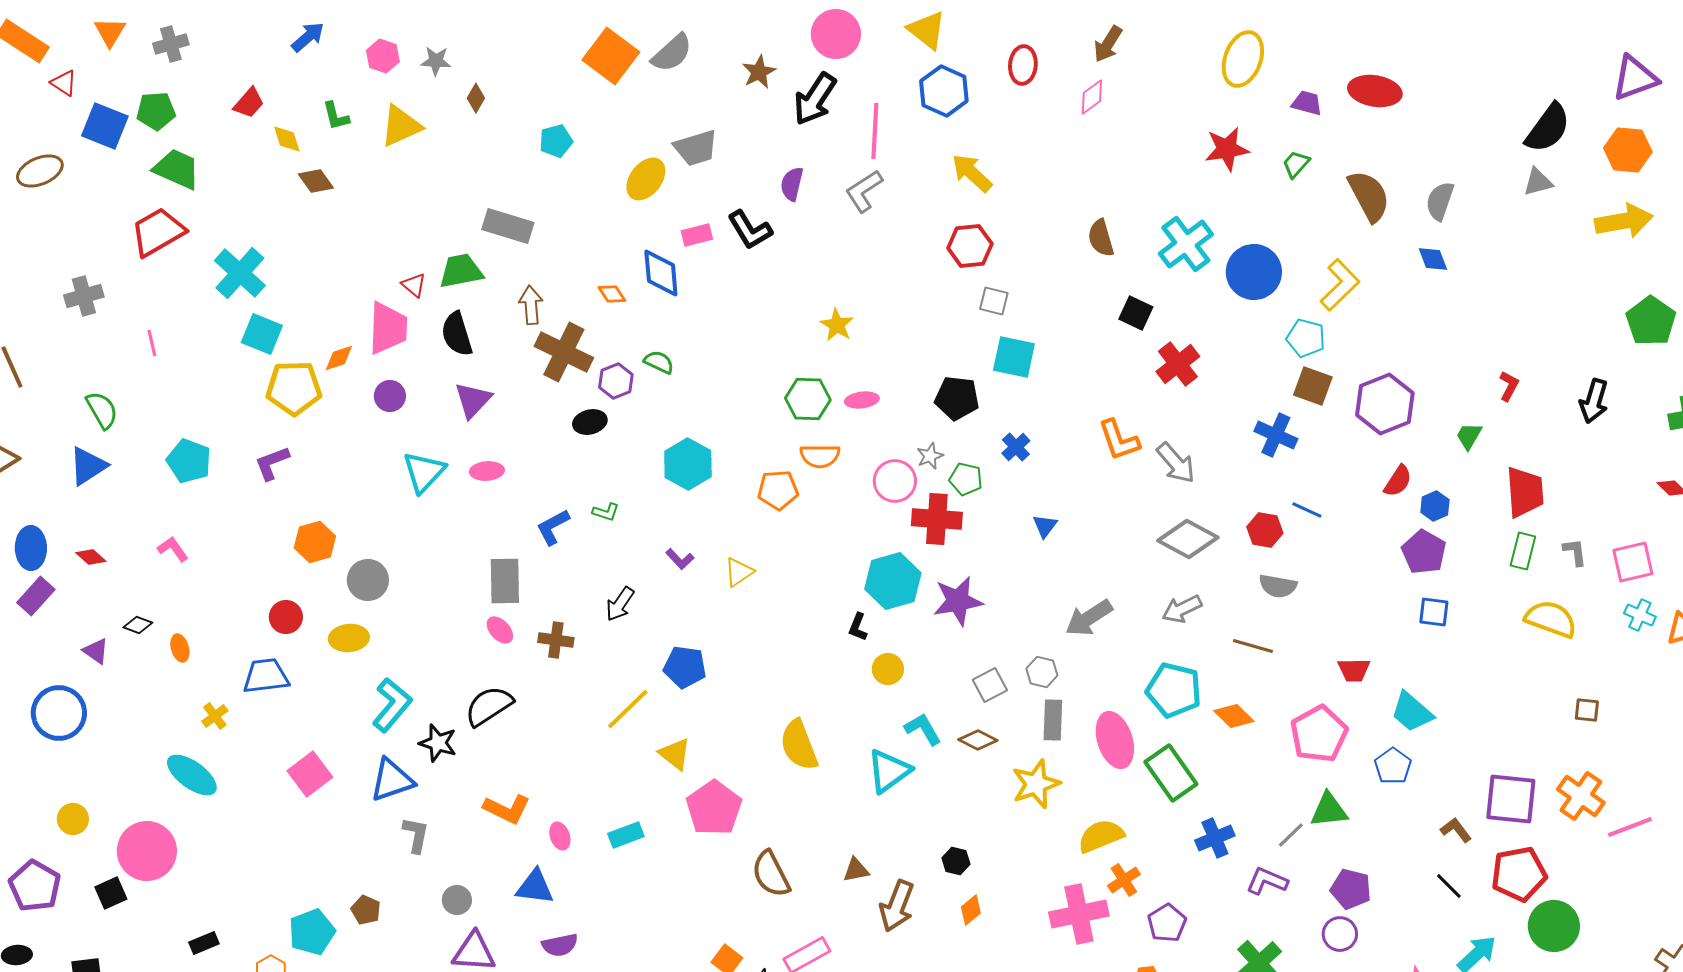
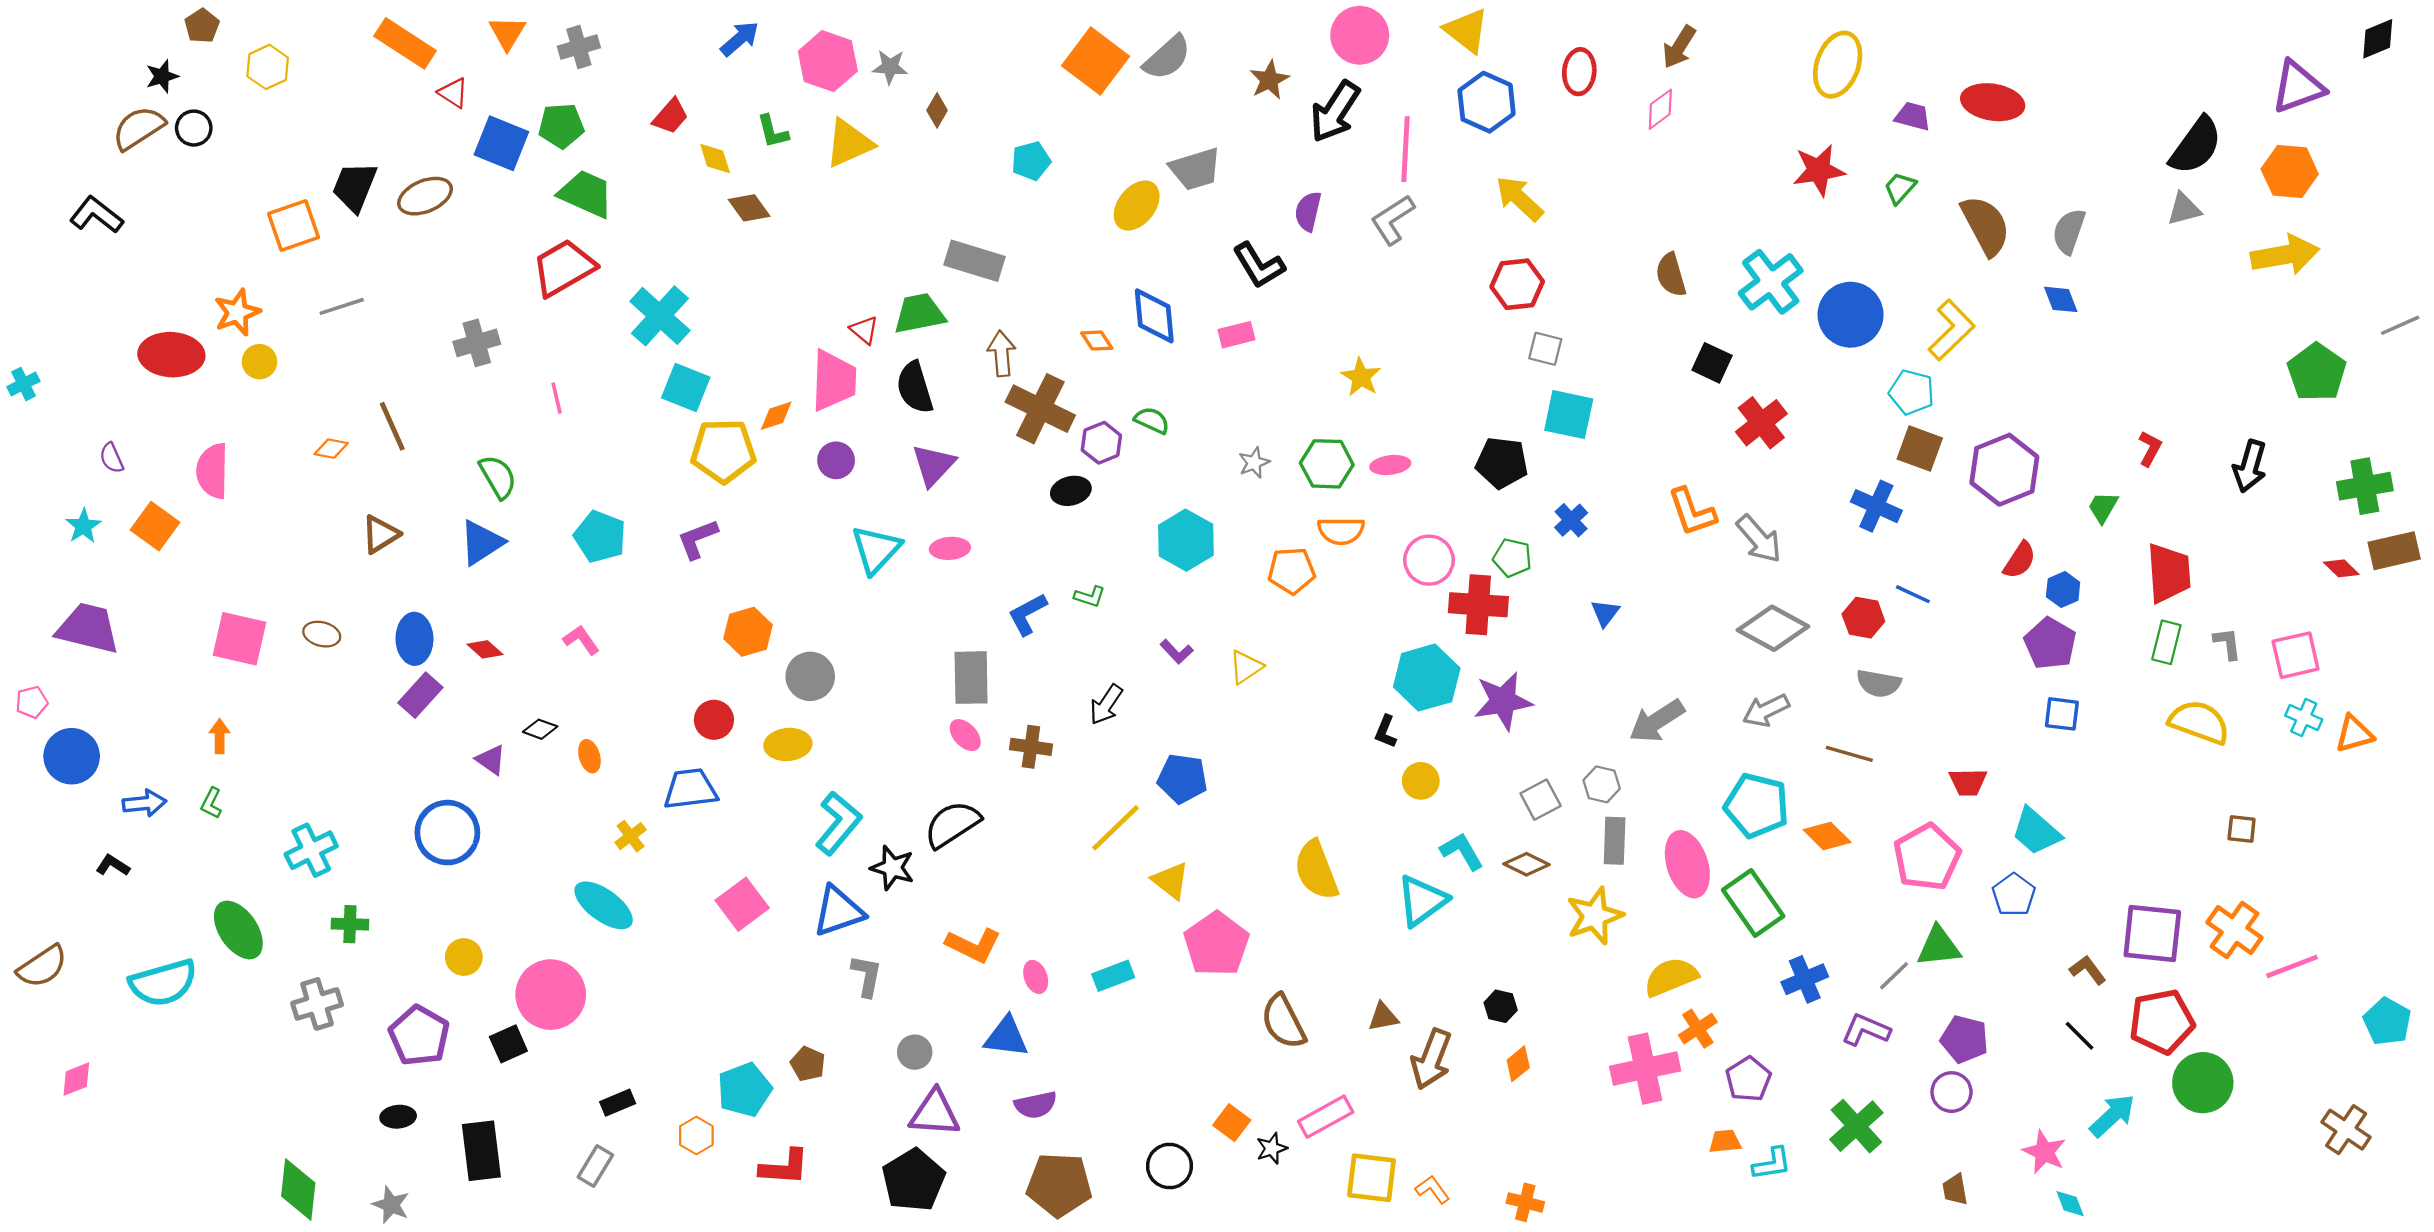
pink hexagon: (383, 56) -> (828, 61), size x1.5
pink rectangle: (697, 235) -> (1236, 335), moved
gray star: (930, 456) -> (1254, 463), moved

